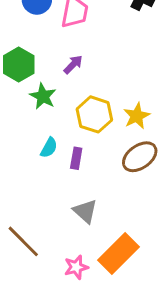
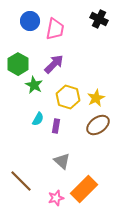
purple arrow: (73, 65) -> (54, 64), size x1.5

